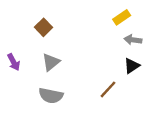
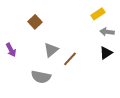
gray triangle: (51, 62) -> (51, 50), moved
brown line: (108, 89) -> (70, 59), moved

